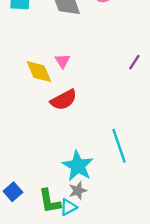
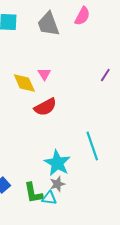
cyan triangle: (68, 207) -> (49, 198), turned 35

